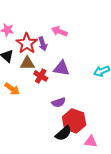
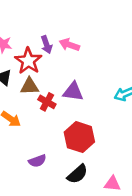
purple arrow: (43, 44) -> (47, 45), moved
purple semicircle: (58, 102) -> (37, 161), moved
red hexagon: (74, 121) -> (79, 137), moved

